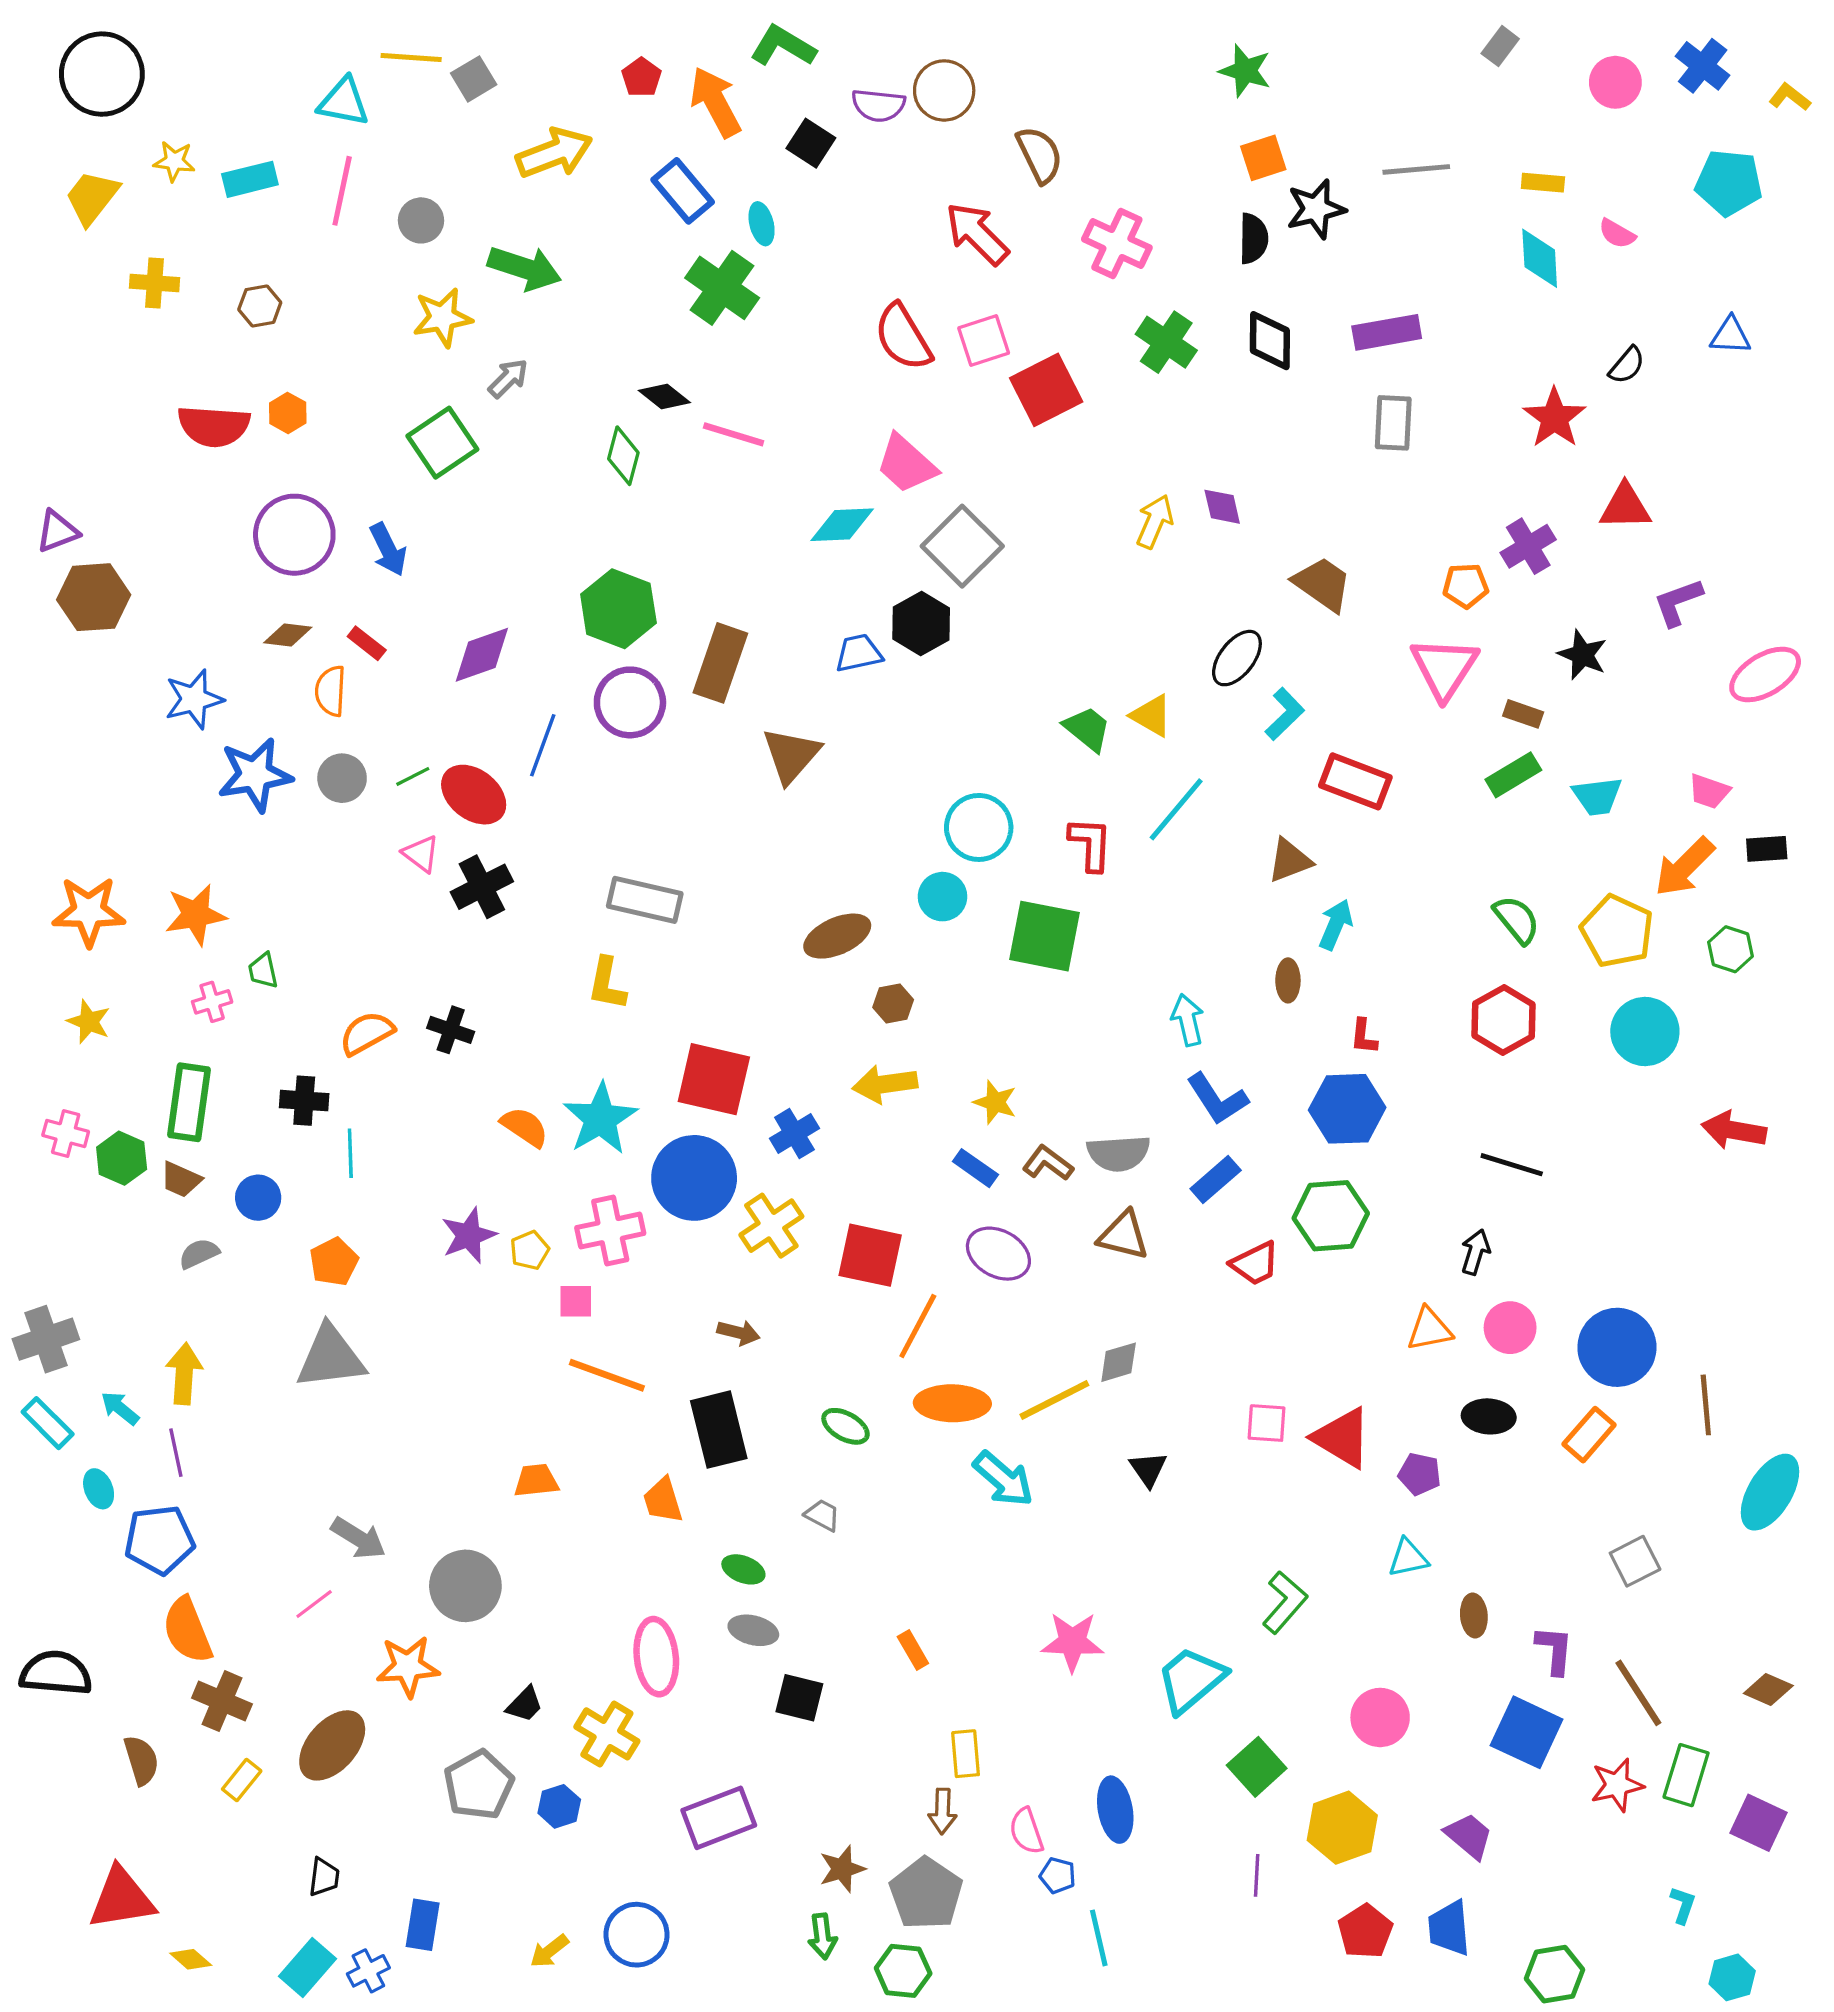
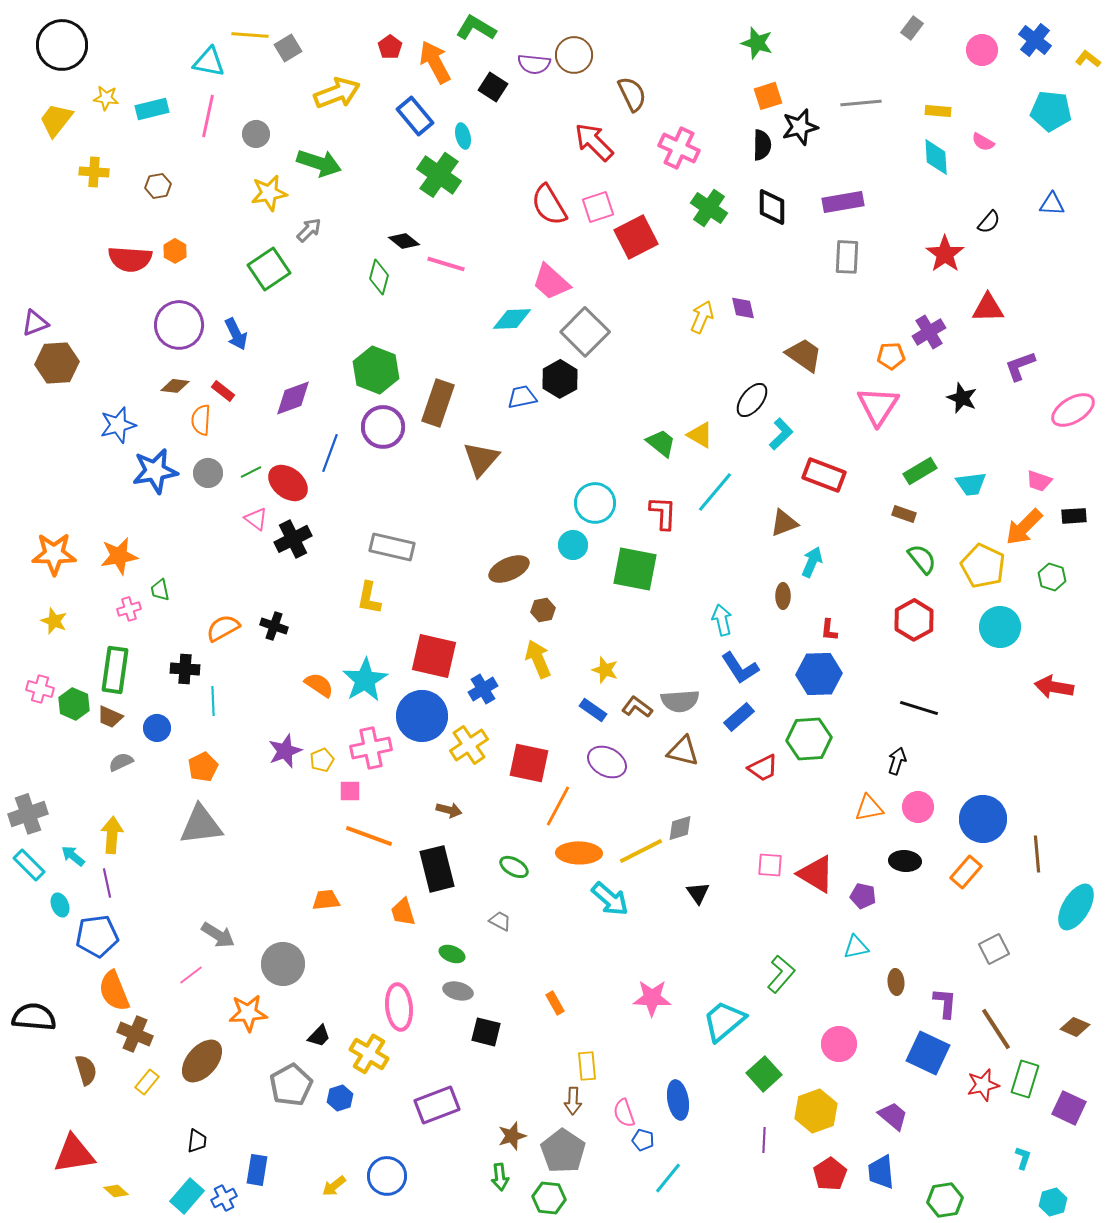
brown rectangle: (1523, 714) -> (904, 514), moved
yellow arrow: (885, 1084) -> (538, 659), turned 75
cyan line: (1099, 1938) -> (668, 1178), turned 52

